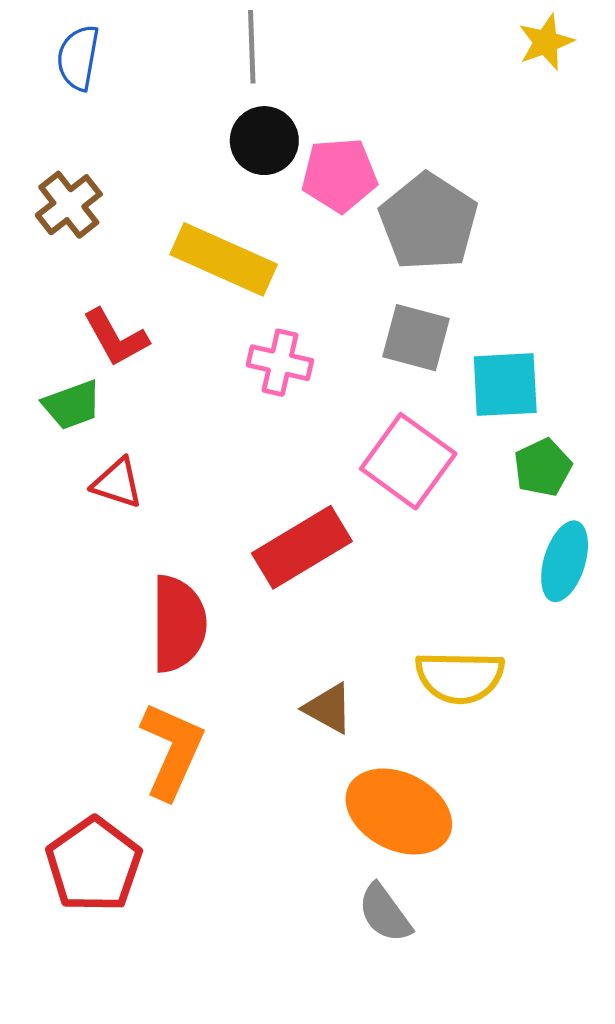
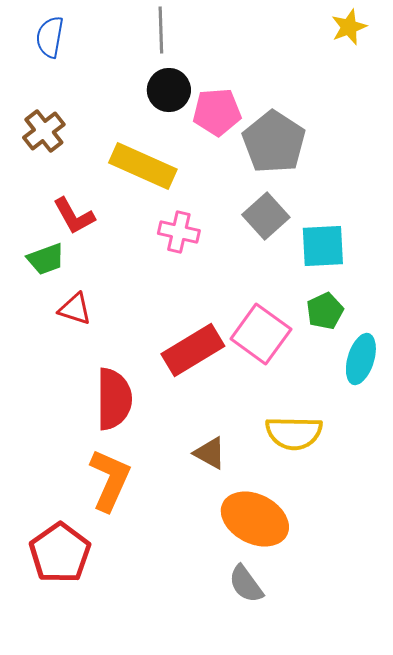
gray square: (416, 338) -> (266, 216), turned 33
pink square: (408, 461) -> (261, 334), moved
green pentagon: (543, 467) -> (325, 311), moved

